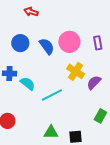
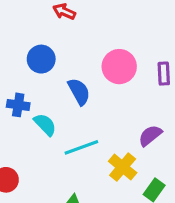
blue semicircle: (47, 46) -> (79, 91), moved
yellow cross: (76, 71) -> (123, 167), moved

